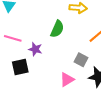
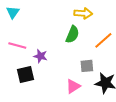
green semicircle: (57, 29) -> (72, 34), moved
gray square: (81, 60) -> (87, 66), turned -32

